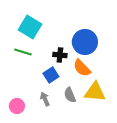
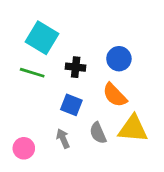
blue circle: (85, 42) -> (119, 59), size x0.7
black cross: (60, 55) -> (76, 67), moved
blue square: (51, 75) -> (71, 105), turned -35

